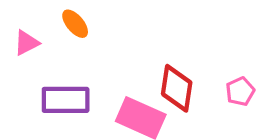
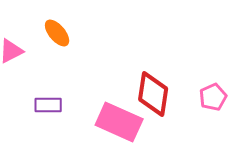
purple rectangle: (66, 100) -> (48, 105), size x0.6

